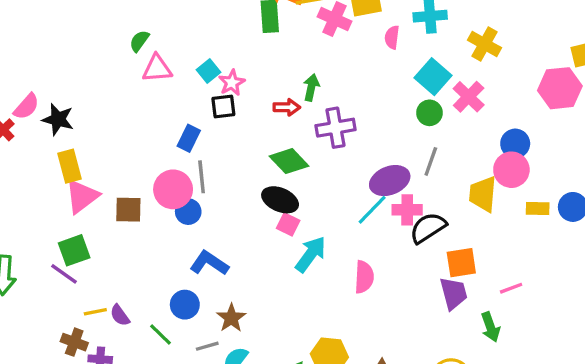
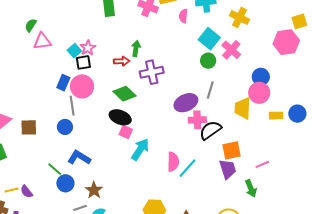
cyan square: (208, 71) -> (74, 51), moved
pink circle: (173, 189) -> (82, 86), moved
cyan line: (372, 210) -> (188, 168), moved
green line: (160, 334) -> (55, 169), moved

